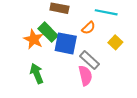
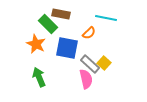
green rectangle: (48, 32) -> (48, 24), moved
yellow square: (115, 42) -> (104, 63), moved

